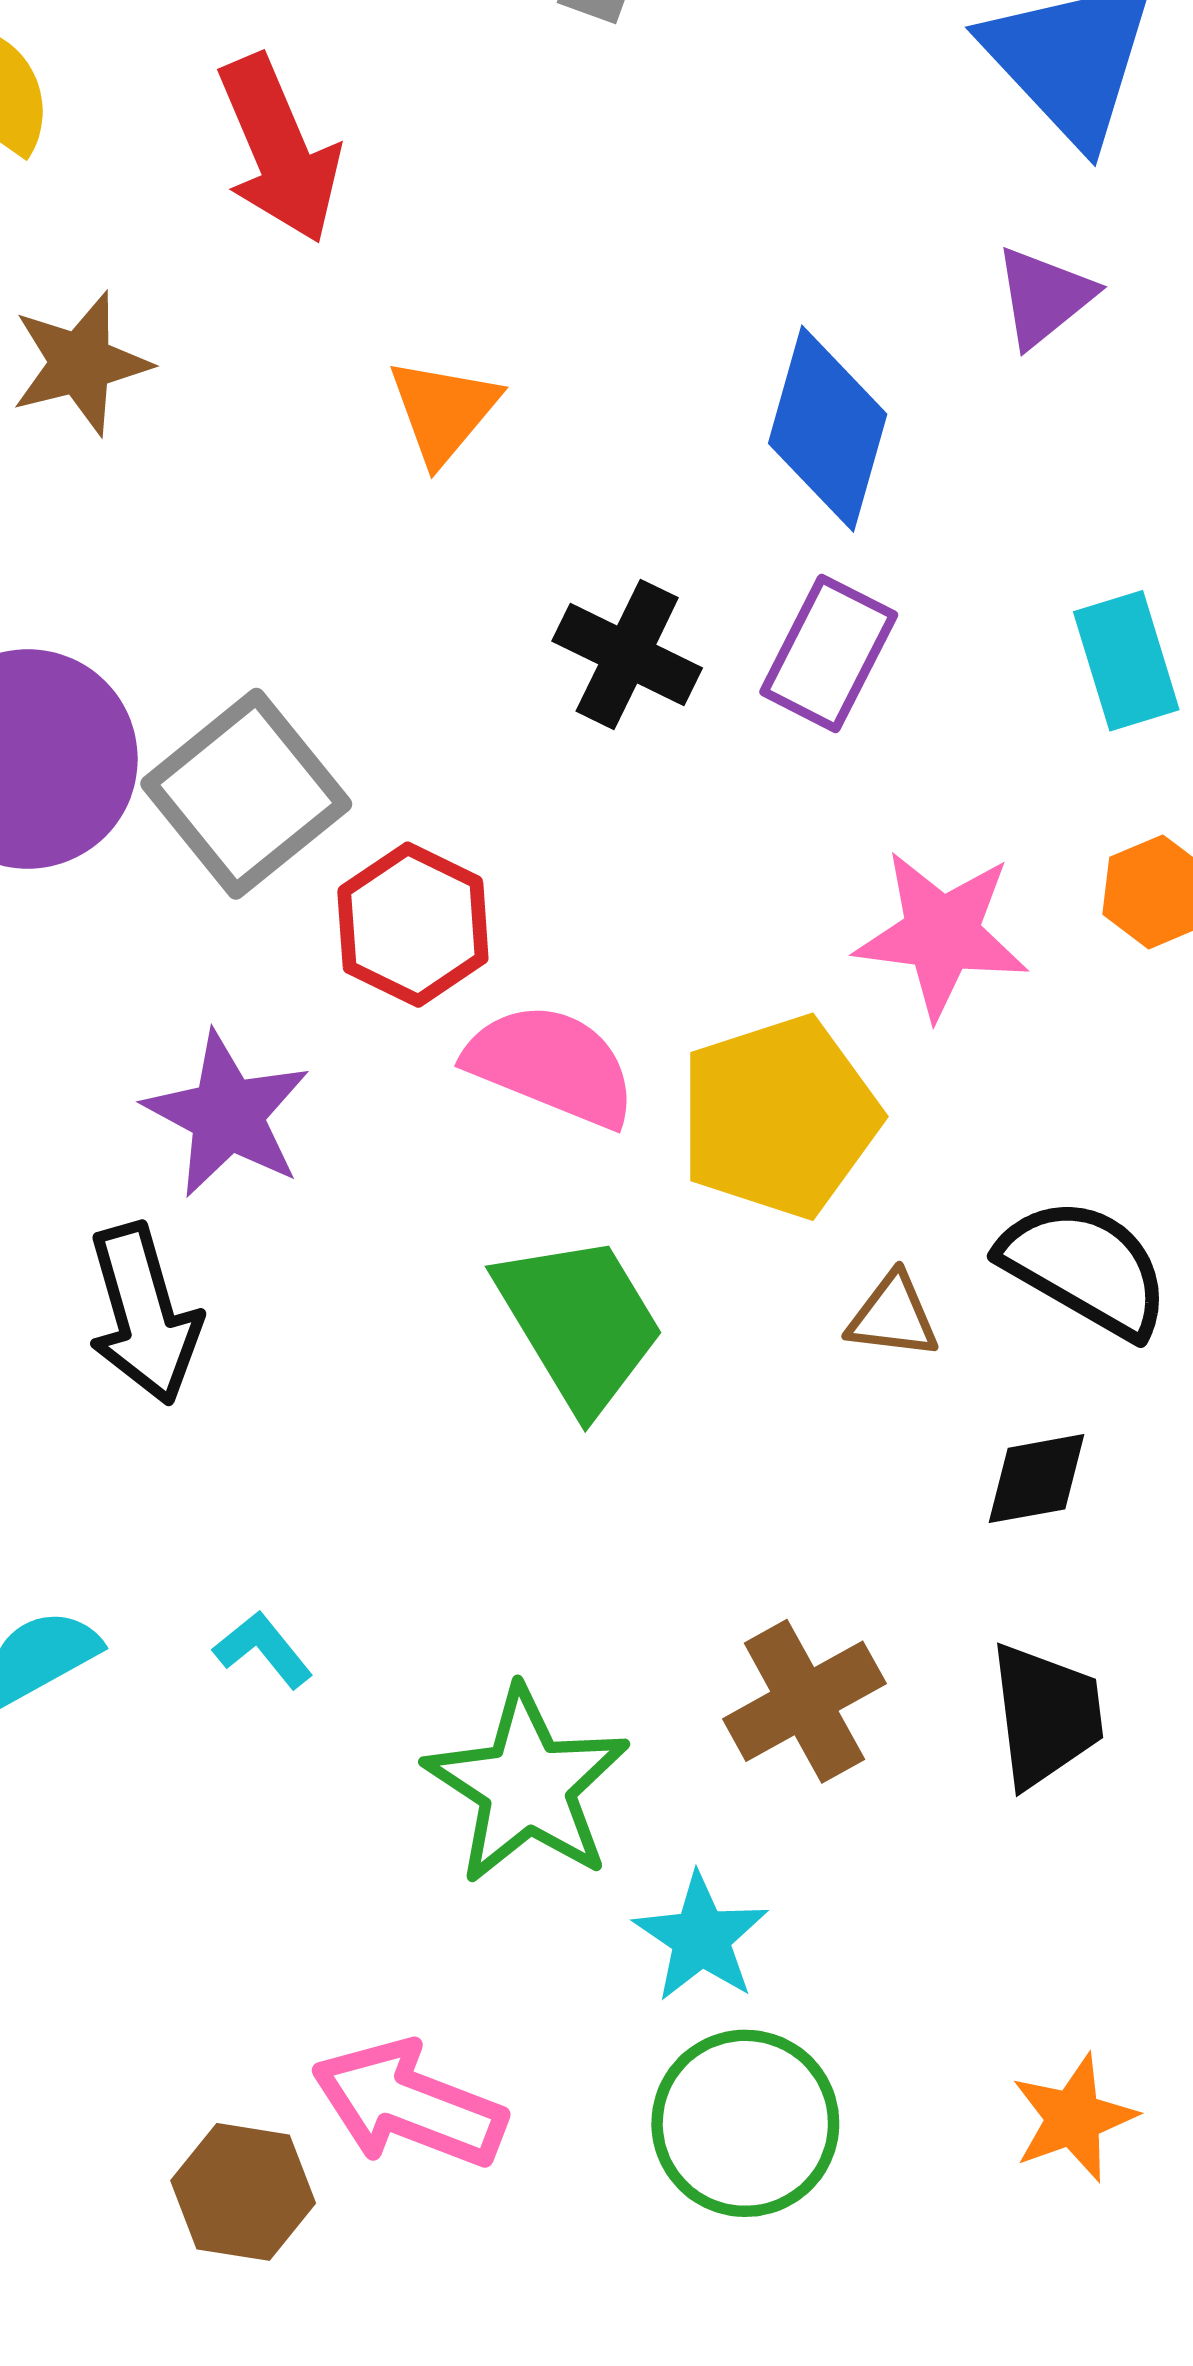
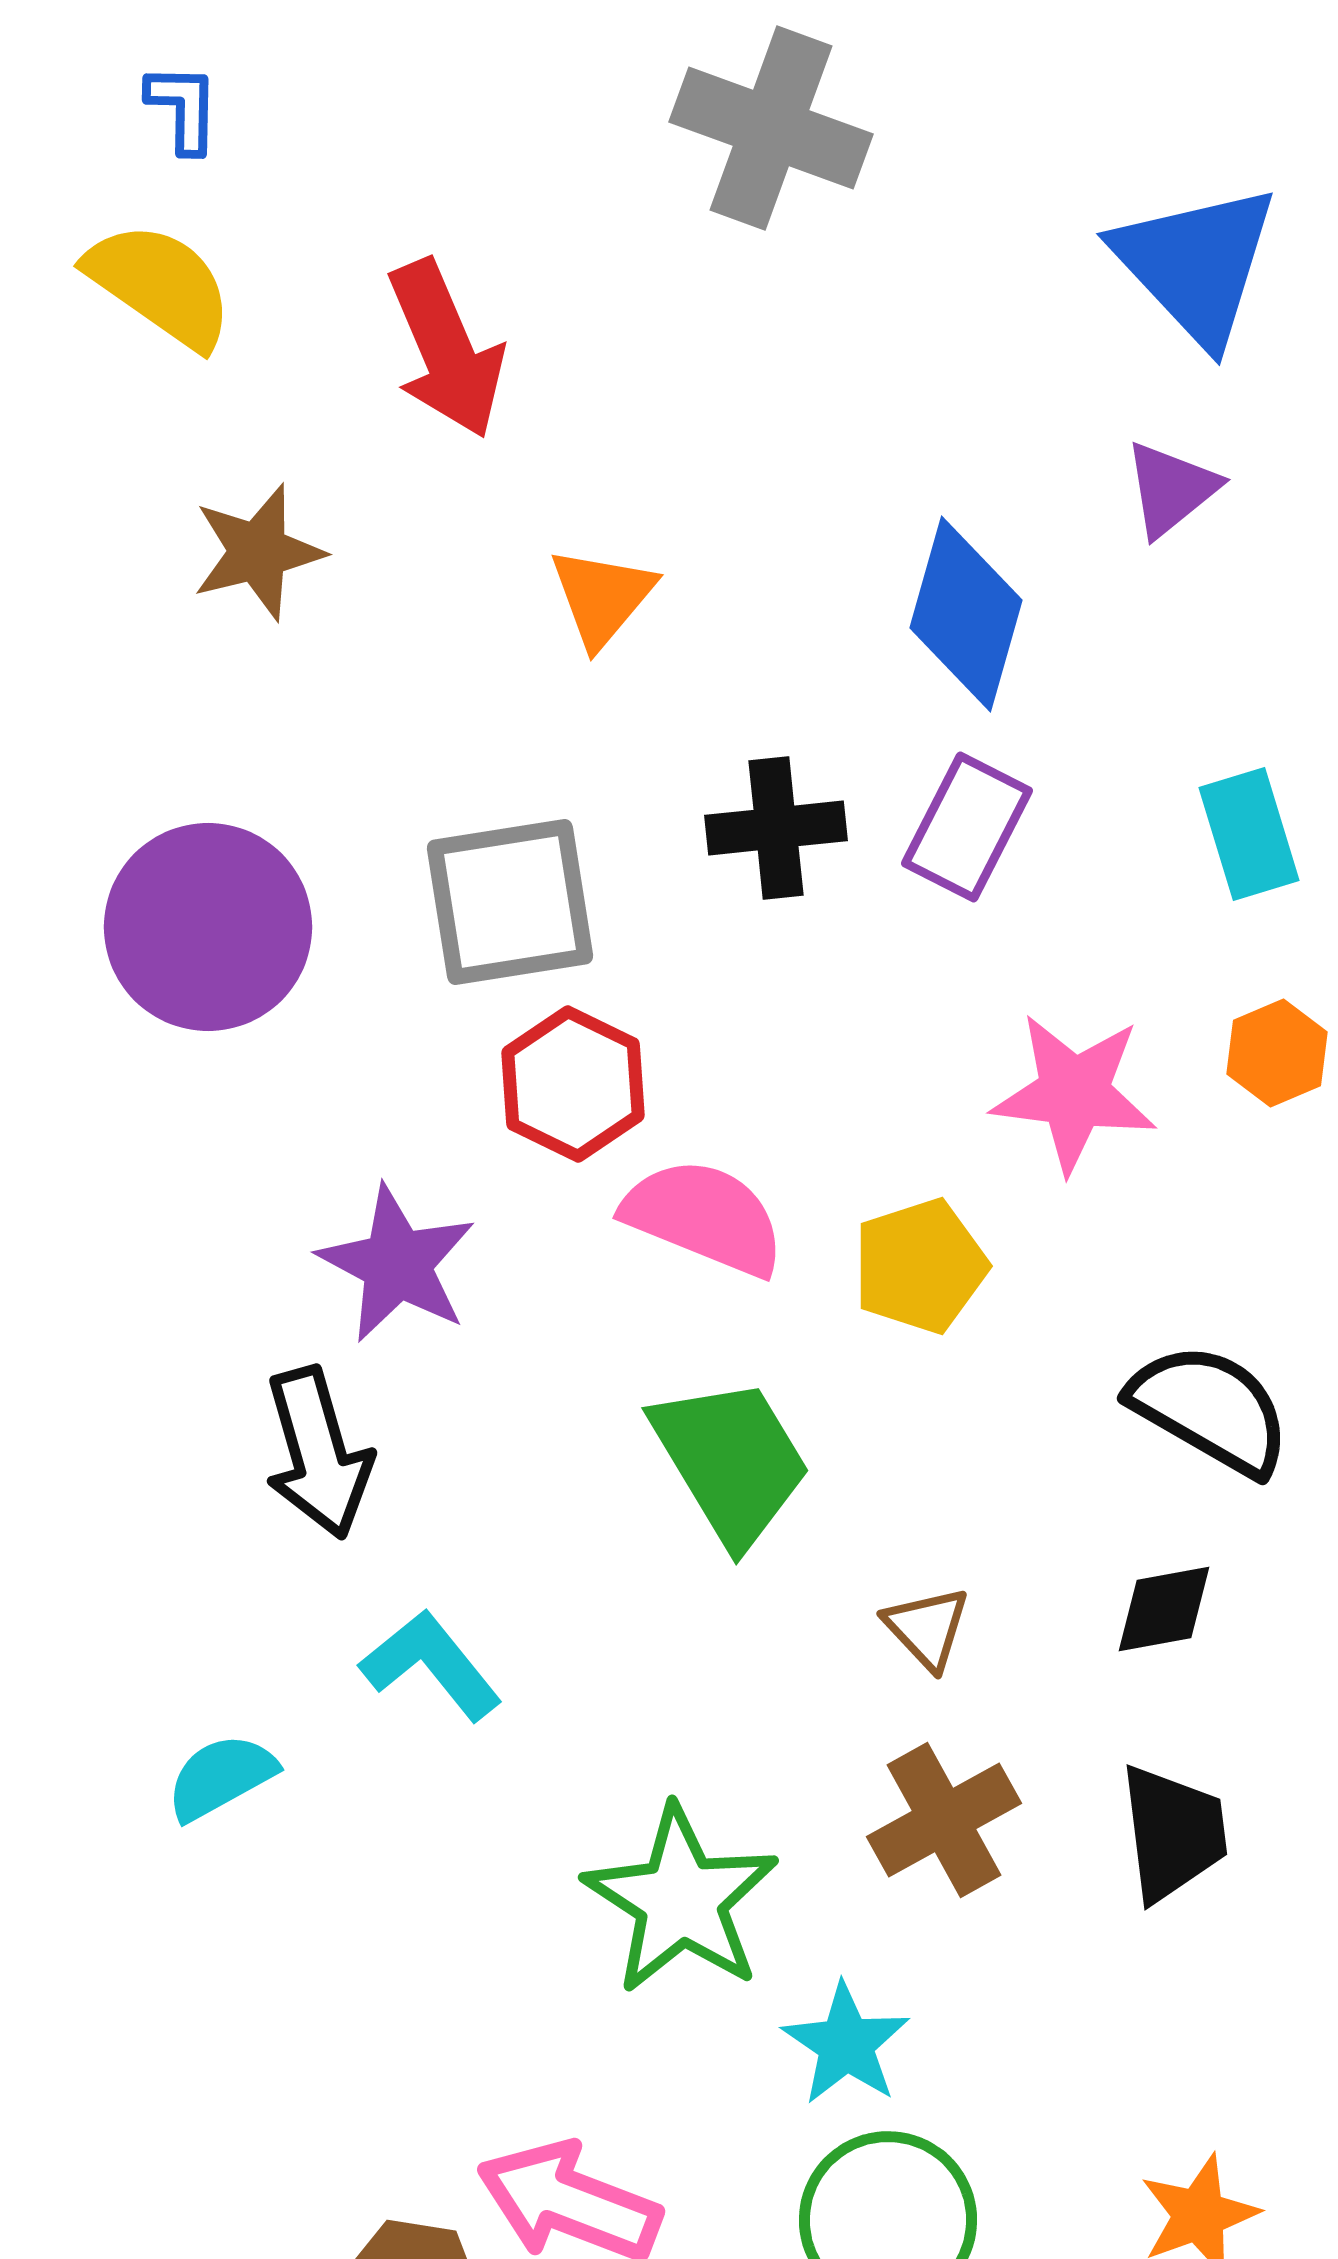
black cross: (627, 654) -> (776, 828), turned -32
gray square: (246, 794) -> (510, 902), moved, turned 30
yellow pentagon: (779, 1117) -> (920, 1266), size x0.7
brown triangle: (893, 1316) -> (927, 1628), moved, turned 40
cyan L-shape: (263, 1650) -> (431, 1665), moved, size x1.5

